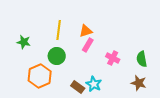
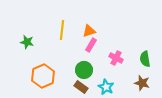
green circle: (57, 56) -> (84, 70), moved
cyan star: (94, 84) -> (106, 87), moved

